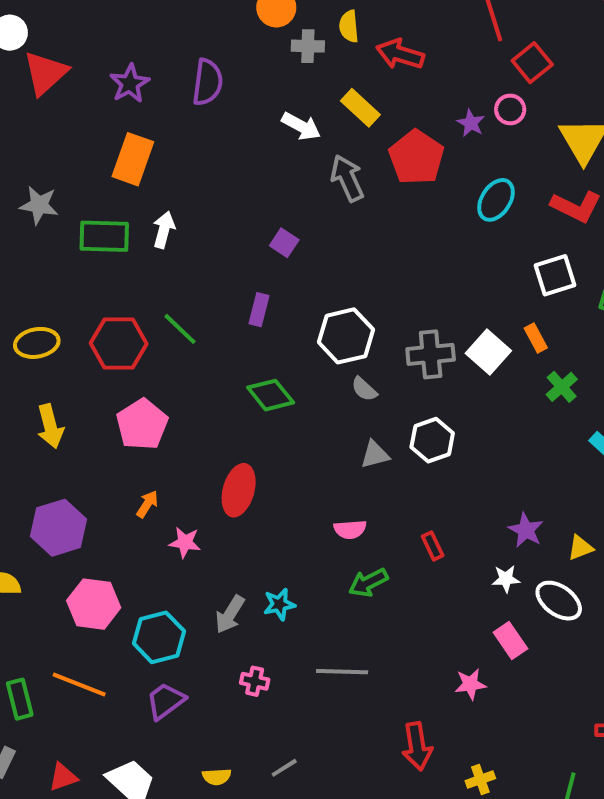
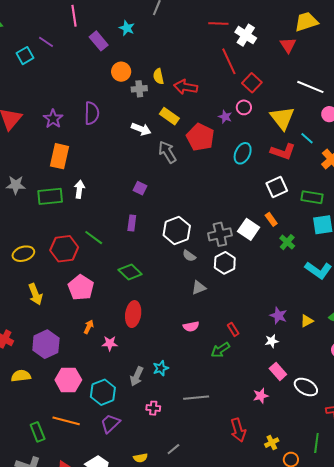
green diamond: (271, 395) -> (130, 272), moved
white hexagon: (432, 440) -> (225, 263), moved
green arrow: (368, 583) -> (220, 350), moved
white ellipse: (559, 601) -> (306, 387), moved

